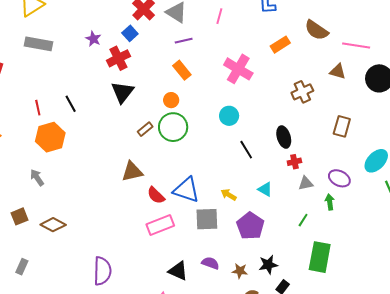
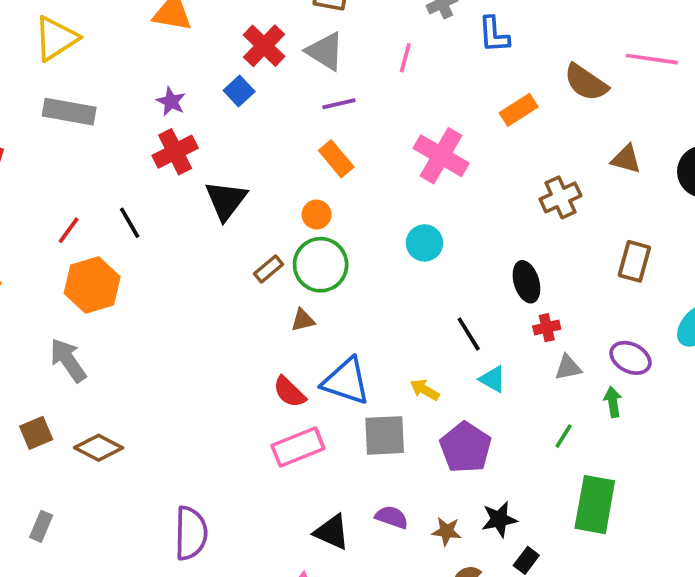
pink line: (356, 45) -> (652, 59), moved
red cross: (118, 58) -> (175, 152), moved
red line: (38, 108) -> (69, 230), turned 49
black line: (246, 150) -> (469, 334), moved
brown triangle: (132, 172) -> (303, 320), moved, size x0.6
gray arrow: (37, 178) -> (68, 360), size x1.4

